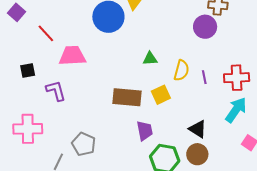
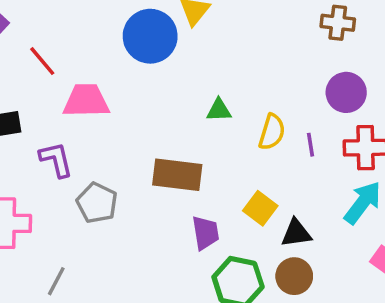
purple circle: (205, 27) -> (346, 92), moved
yellow square: (161, 95) -> (260, 208), moved, turned -30
black triangle: (198, 129) -> (296, 233), turned -42
gray pentagon: (84, 144) -> (97, 203), moved

